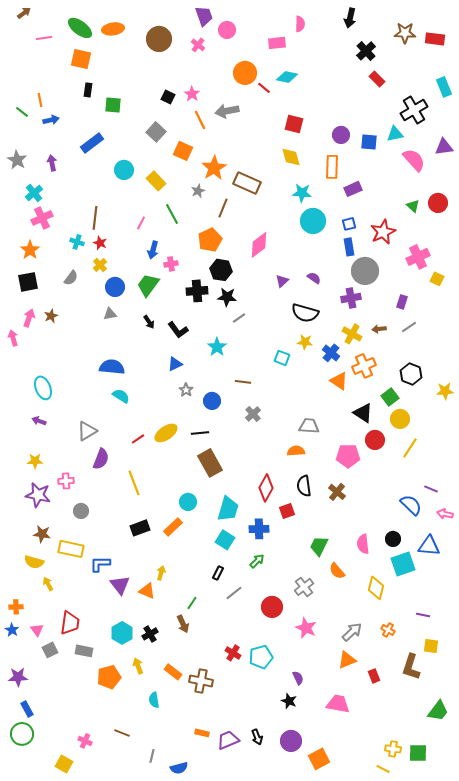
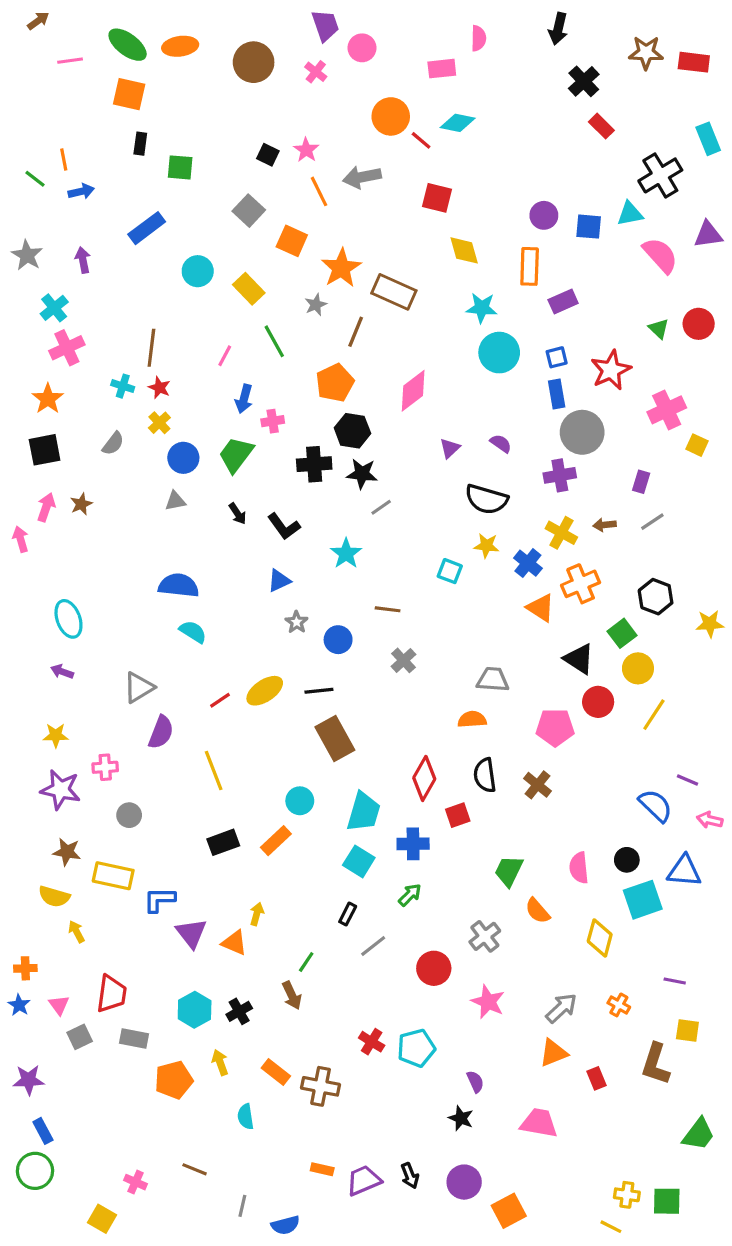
red square: (294, 124) -> (437, 198), moved

